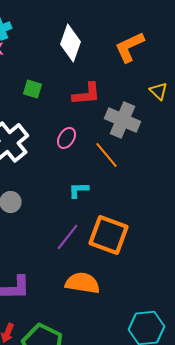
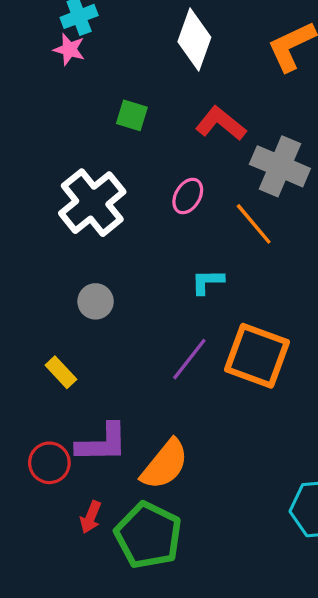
red L-shape: (87, 94) -> (221, 124), turned -136
orange semicircle: (83, 283) -> (165, 464), moved, turned 120

